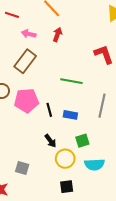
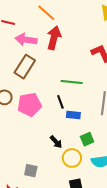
pink arrow: (29, 34) -> (26, 40), size x1.5
red arrow: (57, 35) -> (54, 38), size x1.6
black line: (49, 110) -> (60, 102), moved

